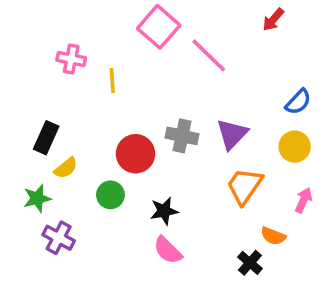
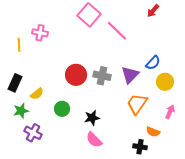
yellow line: (112, 80) -> (19, 45), moved
blue semicircle: (298, 102) -> (153, 63), moved
black rectangle: (46, 138) -> (15, 83), moved
red circle: (136, 154) -> (76, 75), moved
black cross: (250, 263) -> (140, 147), turned -32

